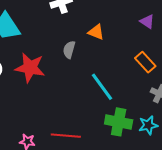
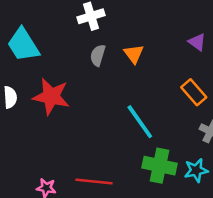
orange triangle: (96, 32) -> (134, 54), turned 30
gray semicircle: (69, 50) -> (98, 55), moved

